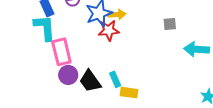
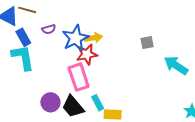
cyan arrow: (196, 49) -> (176, 65), turned 35
pink rectangle: (61, 52) -> (79, 77), moved

